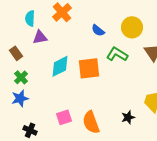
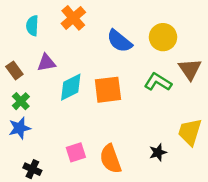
blue semicircle: (98, 30) -> (119, 41), size x1.5
purple triangle: (40, 37) -> (46, 63), moved
green L-shape: (117, 54) -> (158, 82), moved

